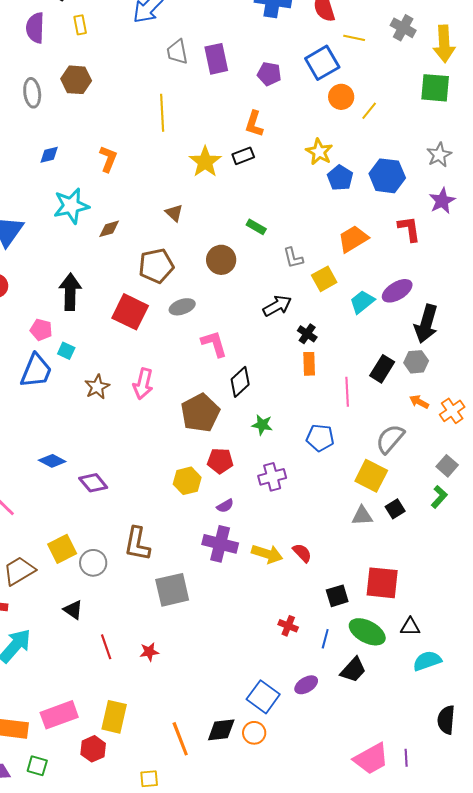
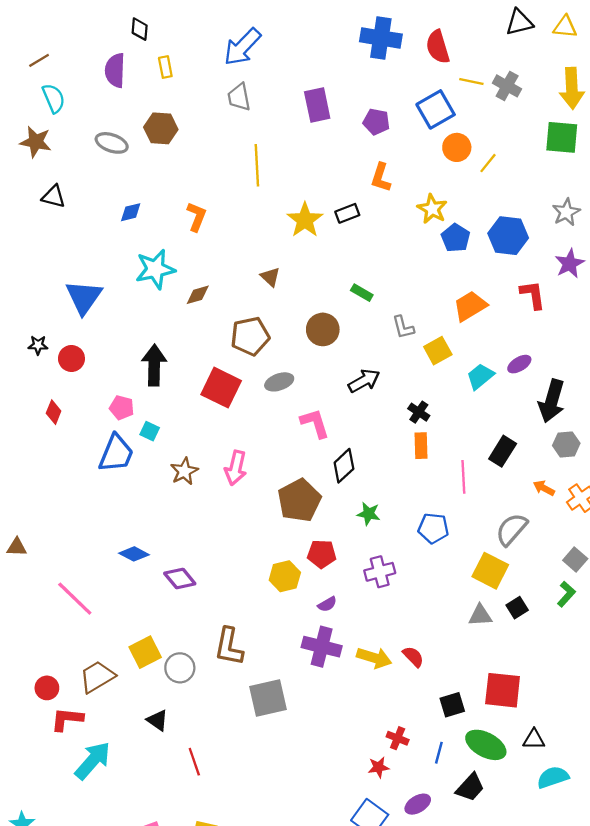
gray cross: (403, 28) -> (507, 86), moved
gray trapezoid: (177, 52) -> (239, 97), moved
gray ellipse: (32, 93) -> (112, 143), turned -64
orange L-shape: (254, 124) -> (381, 178), moved
purple ellipse: (397, 291) -> (519, 364), size x0.7
black arrow: (277, 306) -> (364, 381), moved
gray hexagon: (416, 362) -> (566, 444), moved
red star: (149, 652) -> (379, 767), moved

